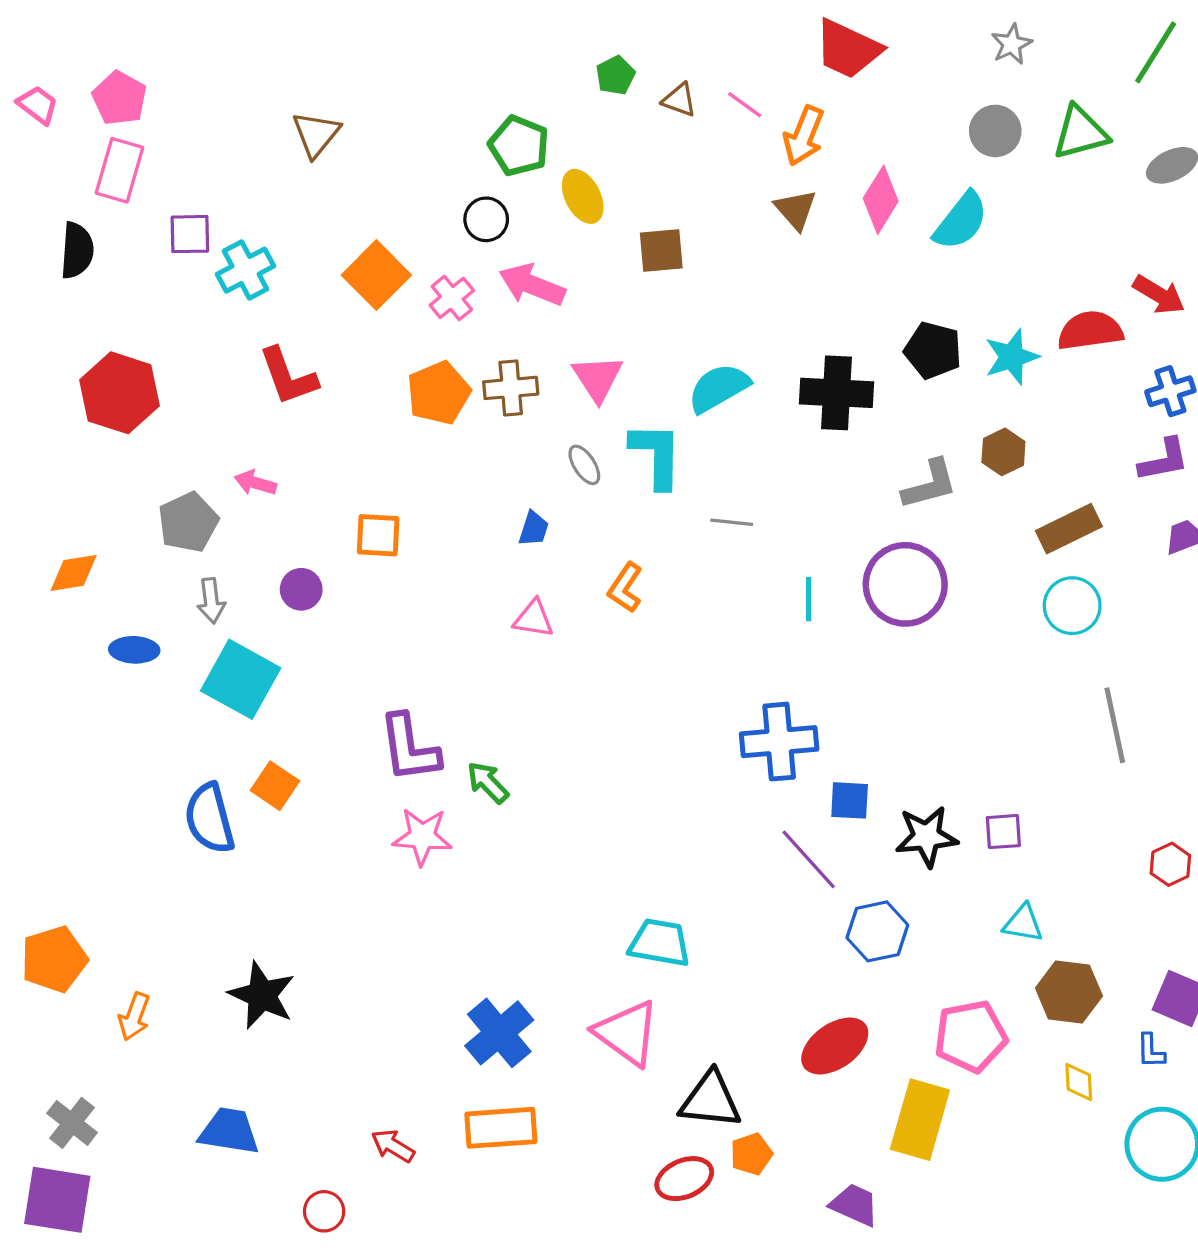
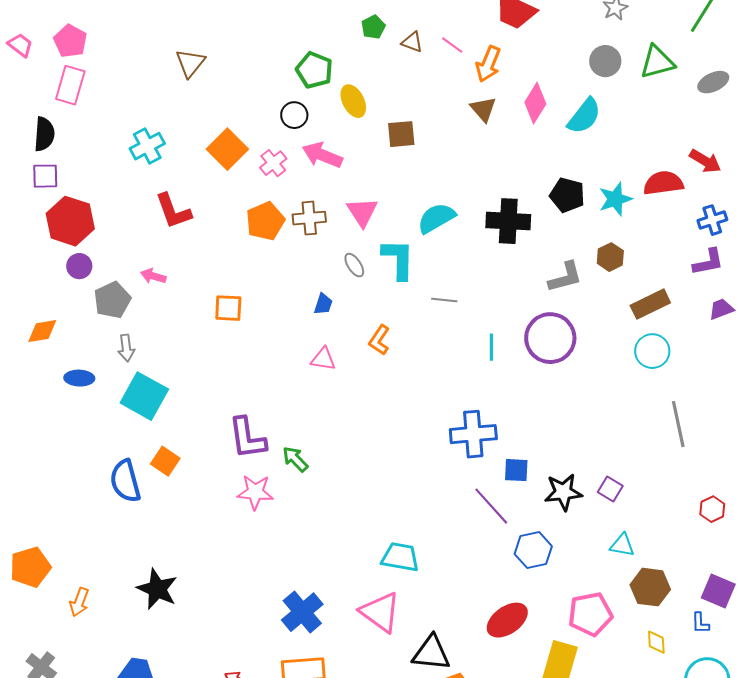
purple square: (190, 234) -> (45, 176), moved
purple circle: (301, 589) -> (79, 266), moved
purple square: (1003, 832) -> (610, 489), turned 35

